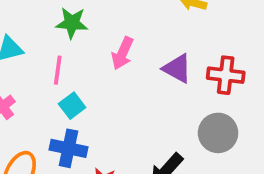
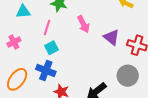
pink arrow: (122, 53) -> (83, 24), turned -60

